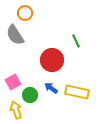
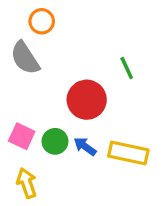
pink square: (13, 82) -> (22, 136), turned -35
green circle: (30, 95) -> (55, 141), moved

